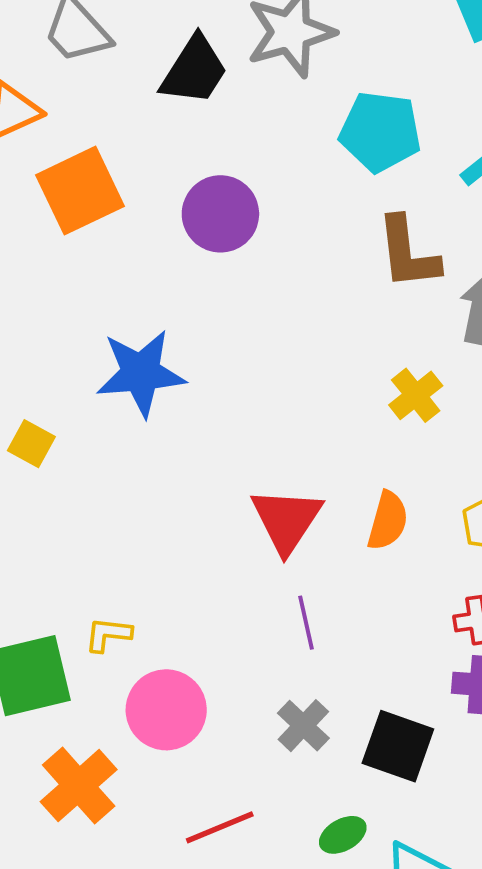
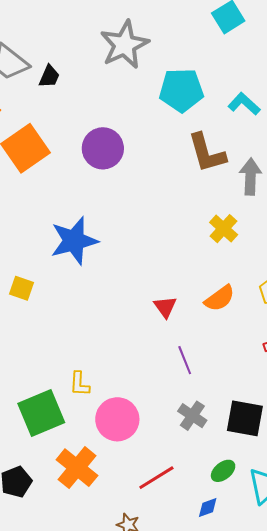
black trapezoid: (194, 70) -> (49, 76), moved, size x0.6
red triangle: (286, 520) -> (165, 307), size x0.6
orange semicircle: (388, 521) -> (220, 298), turned 48
yellow L-shape: (108, 634) -> (80, 384), turned -84

